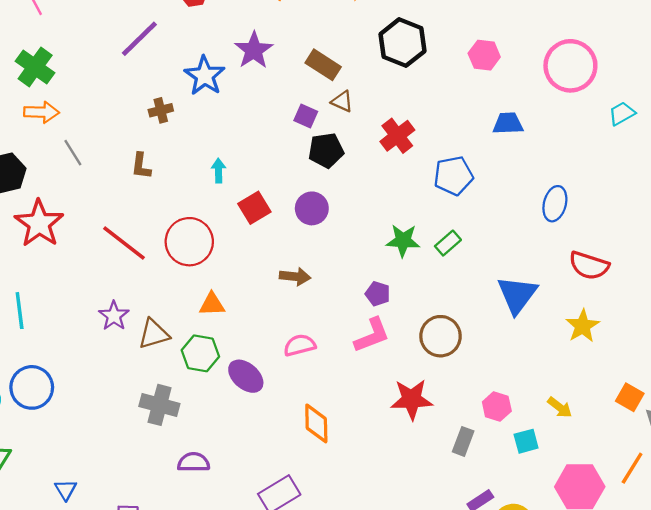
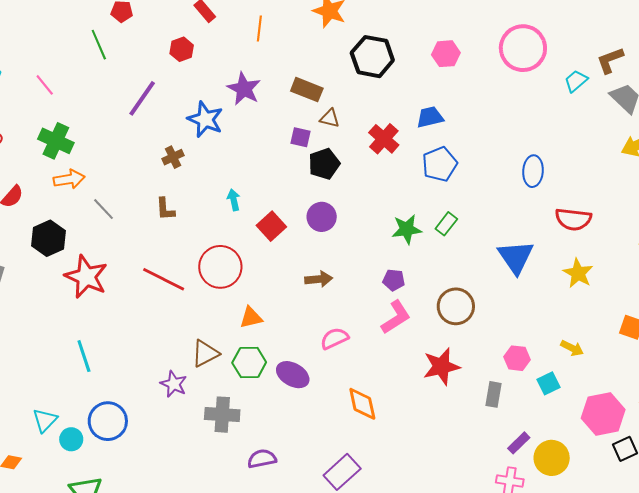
blue trapezoid: (508, 123) -> (430, 117), moved
purple star: (114, 316) -> (174, 384), moved

